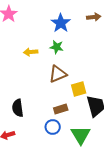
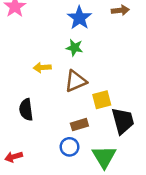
yellow arrow: (31, 52) -> (42, 67), moved
black semicircle: (18, 108) -> (26, 110), moved

